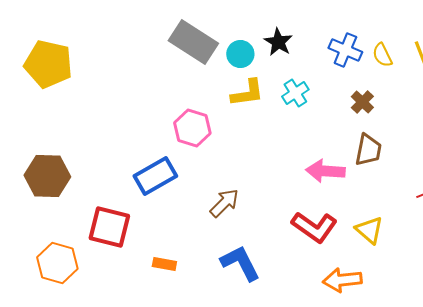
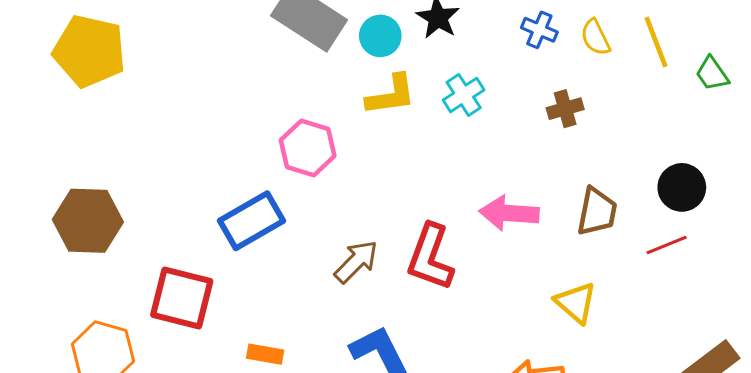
blue cross: (345, 50) -> (539, 30), size x0.7
brown cross: (362, 102) -> (565, 109), turned 30
brown trapezoid: (368, 150) -> (597, 212), moved
red L-shape: (314, 227) -> (430, 257), moved, turned 75

